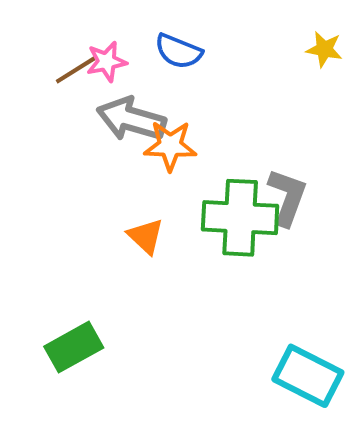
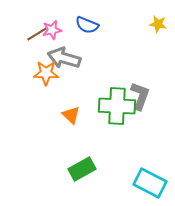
orange star: (170, 146) -> (46, 73), moved
green rectangle: (74, 347) -> (82, 169), moved

